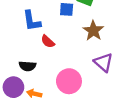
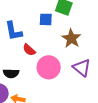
pink circle: (69, 81) -> (49, 67), moved

